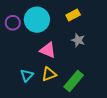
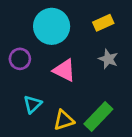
purple circle: (13, 23) -> (20, 59), moved
yellow triangle: (49, 74) -> (64, 120), moved

